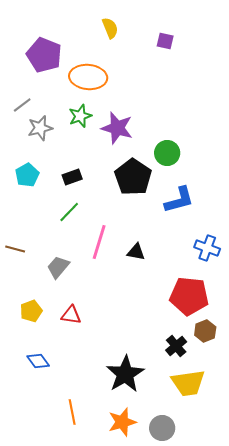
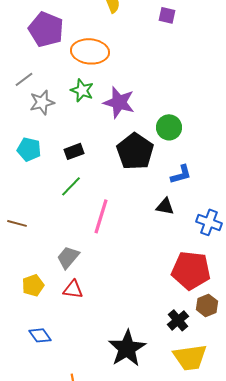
green star: (80, 116) -> (82, 90), turned -30
cyan pentagon: (27, 175) -> (29, 149), turned -30
blue L-shape: (179, 200) -> (181, 174), size x0.7
black triangle: (136, 252) -> (165, 206), moved
gray trapezoid: (58, 267) -> (68, 257), moved

